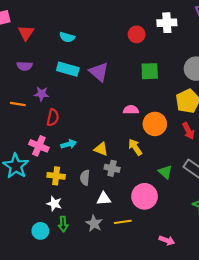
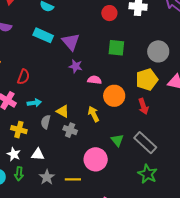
purple star: (42, 94) -> (76, 66), moved
gray semicircle: (85, 178) -> (46, 122), moved
white triangle: (104, 199) -> (38, 154), moved

